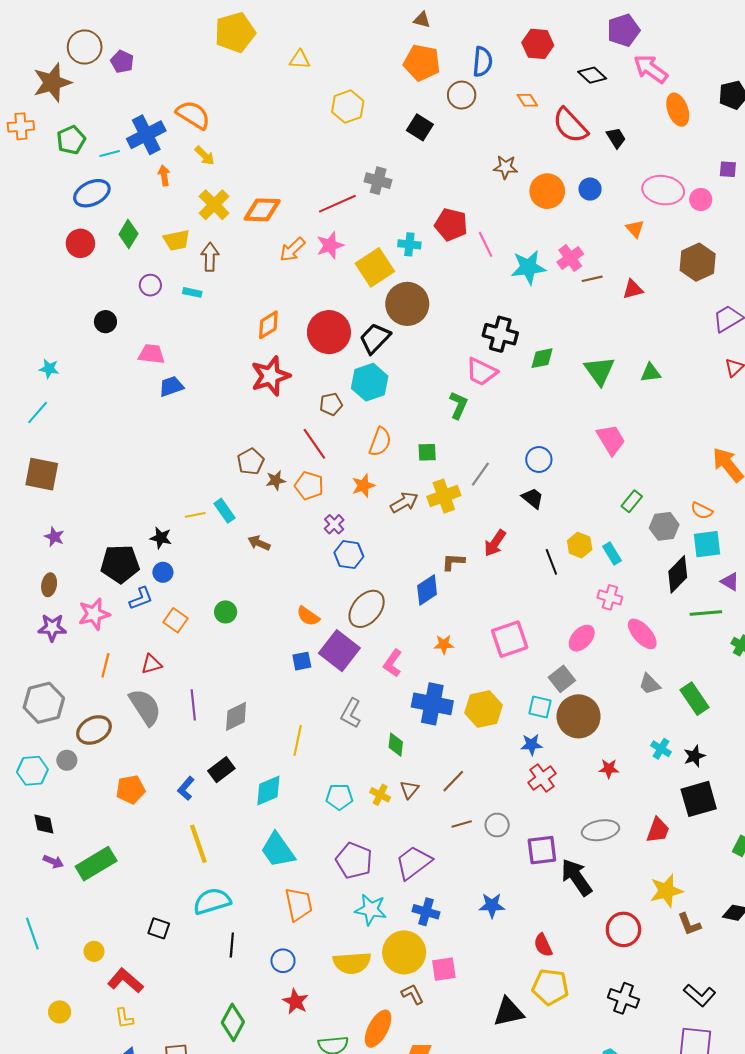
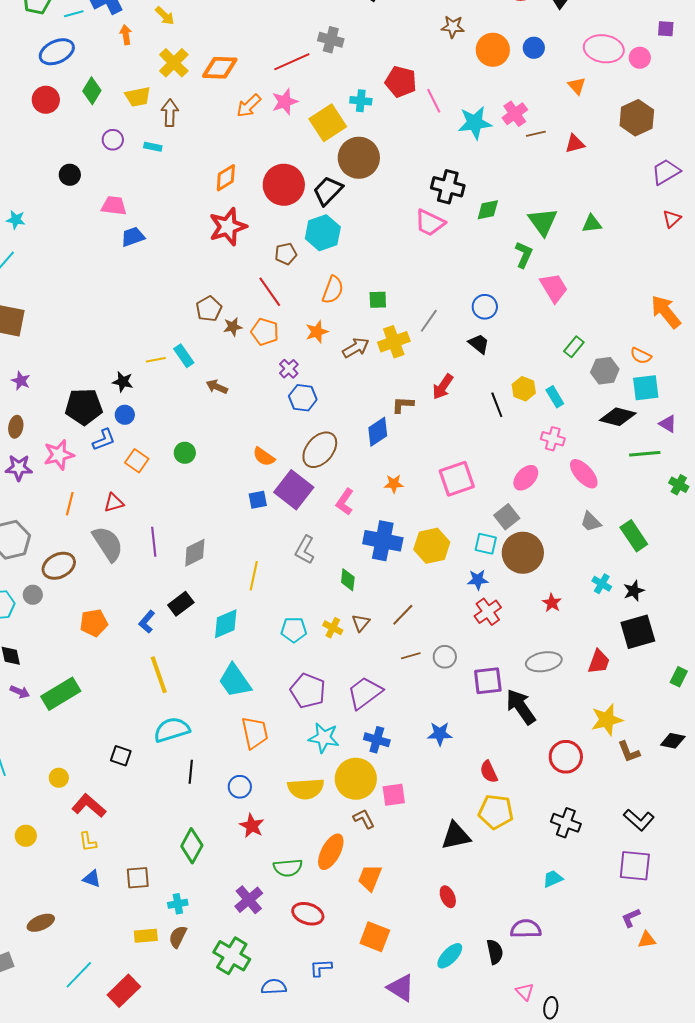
green L-shape: (458, 405) -> (524, 255), moved
black diamond: (678, 574) -> (618, 417), turned 60
red star: (609, 769) -> (552, 603), turned 30

